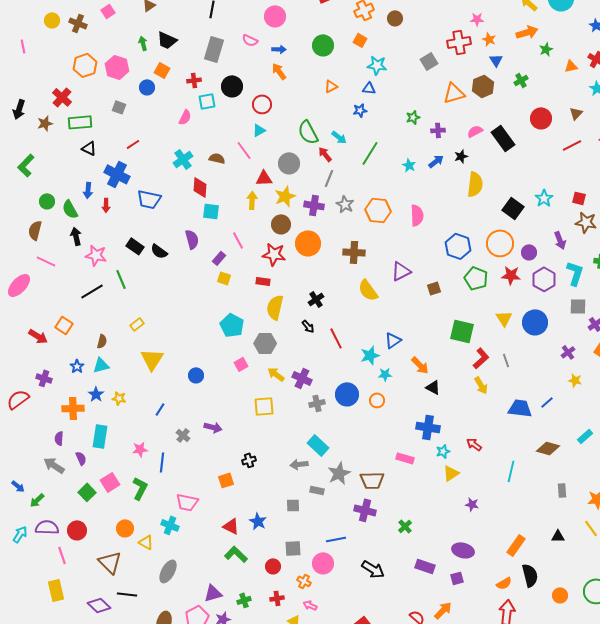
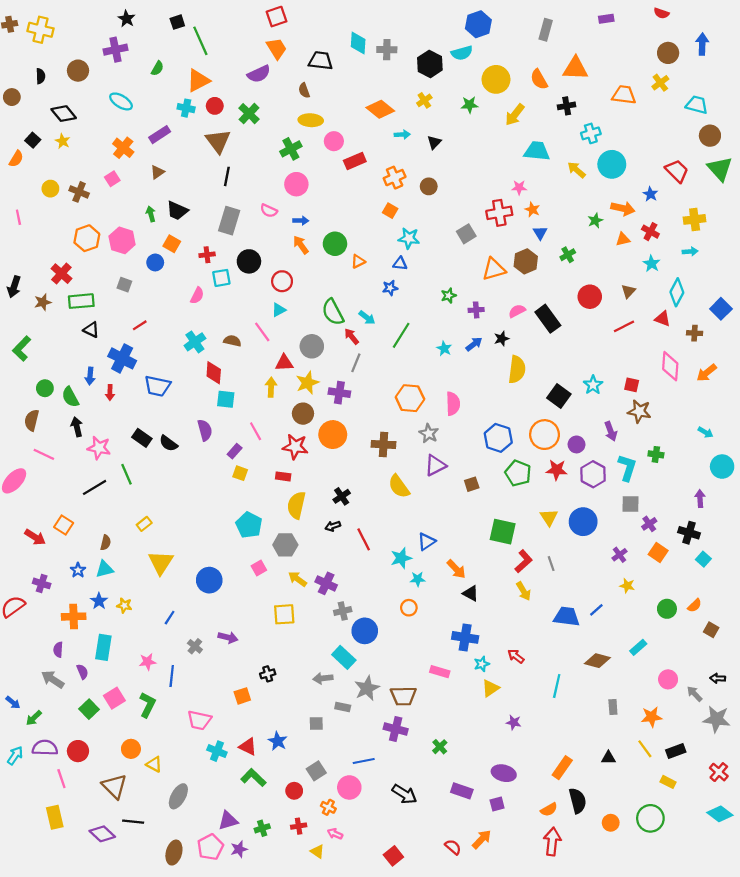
orange arrow: (527, 32) -> (623, 208), moved, turned 30
green circle: (323, 45) -> (335, 244), moved
gray star: (345, 204) -> (429, 433), moved
black arrow: (308, 326) -> (333, 526), turned 112
blue circle: (196, 375) -> (209, 580), size x1.5
blue circle: (347, 394) -> (365, 631), moved
cyan cross: (170, 525) -> (217, 751), moved
gray square: (293, 548) -> (316, 771), turned -30

